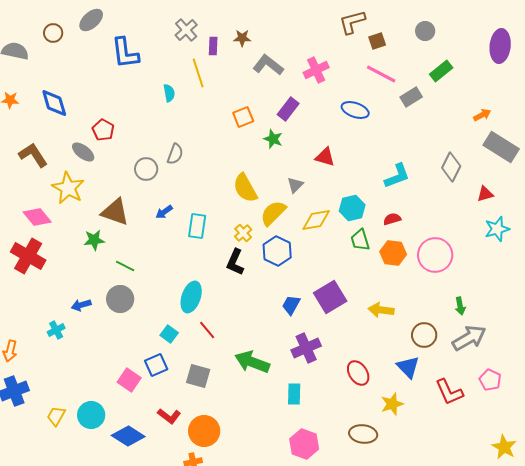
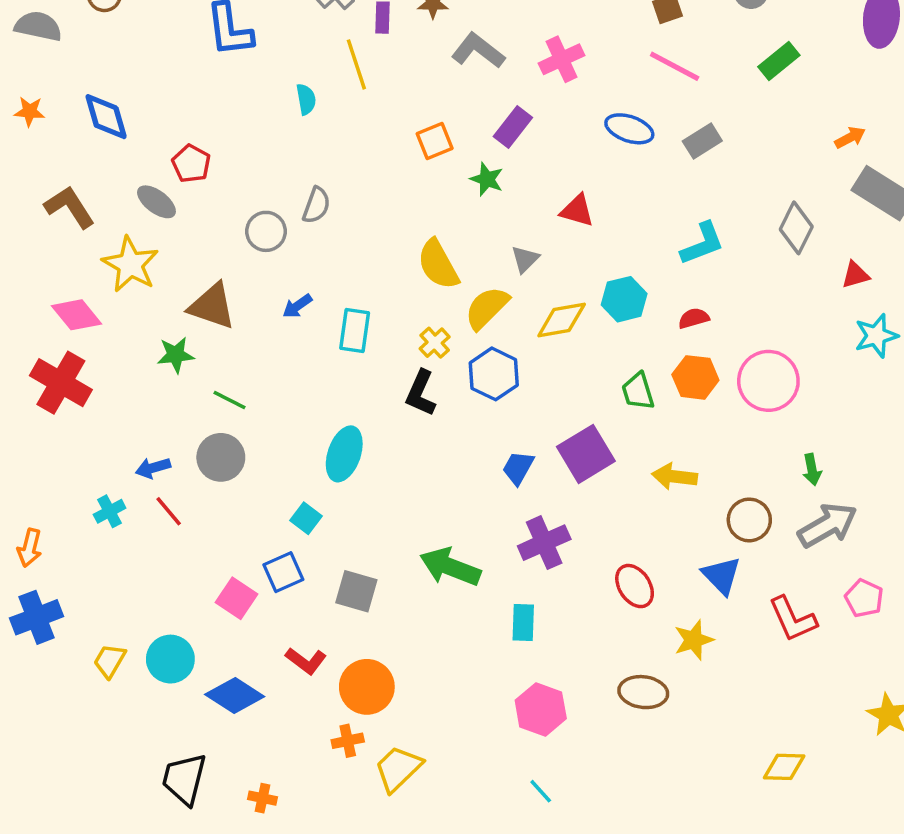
gray rectangle: (411, 97) -> (702, 141), moved
green trapezoid: (360, 240) -> (638, 391), moved
red line: (207, 330) -> (169, 511), moved

